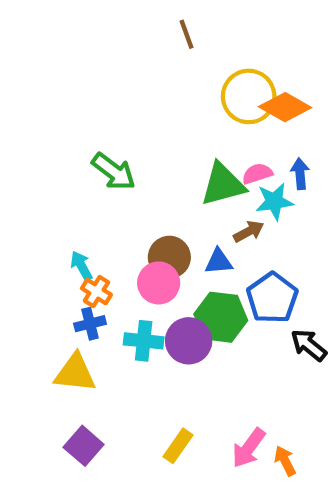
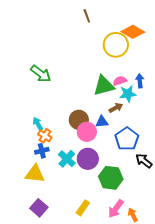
orange diamond: (285, 107) -> (133, 32), moved
green arrow: (114, 171) -> (41, 74), moved
pink circle: (159, 283) -> (87, 132), moved
green hexagon: (221, 317) -> (111, 178), moved
cyan cross: (144, 341) -> (67, 159), turned 36

